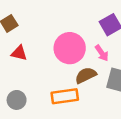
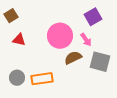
orange rectangle: (65, 96) -> (42, 79), moved

